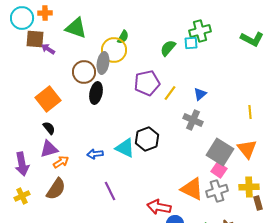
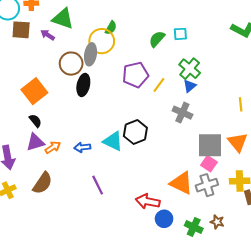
green cross: (200, 31) -> (190, 69), moved, turned -35
purple arrow: (48, 49) -> (48, 35), moved
gray square: (220, 152) -> (210, 145), turned -32
orange arrow: (61, 162) -> (53, 147), moved

